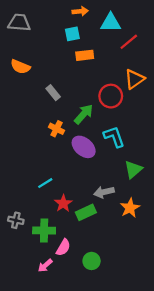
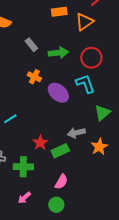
orange triangle: (134, 79) -> (84, 22), moved
red circle: (111, 96) -> (91, 58), moved
green arrow: (84, 114) -> (58, 53), moved, turned 42
cyan line: (45, 183) -> (10, 119), moved
pink semicircle: (63, 247) -> (61, 182), moved
green circle: (92, 261) -> (56, 205), moved

